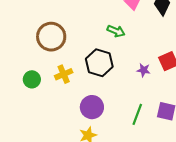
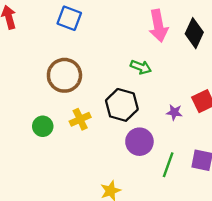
purple circle: (92, 107) -> (139, 142), moved

